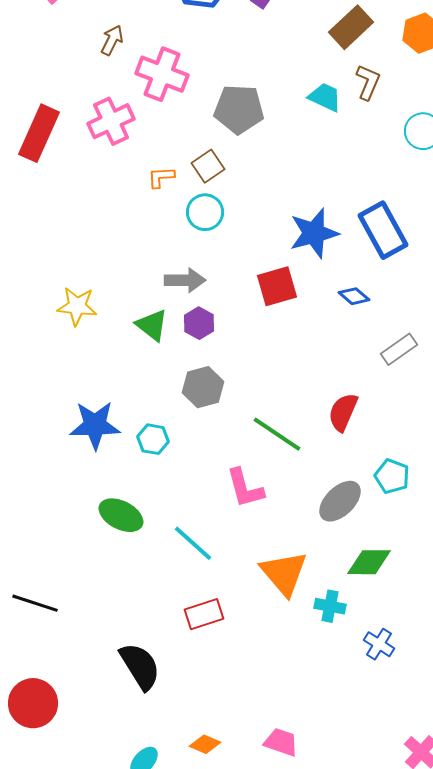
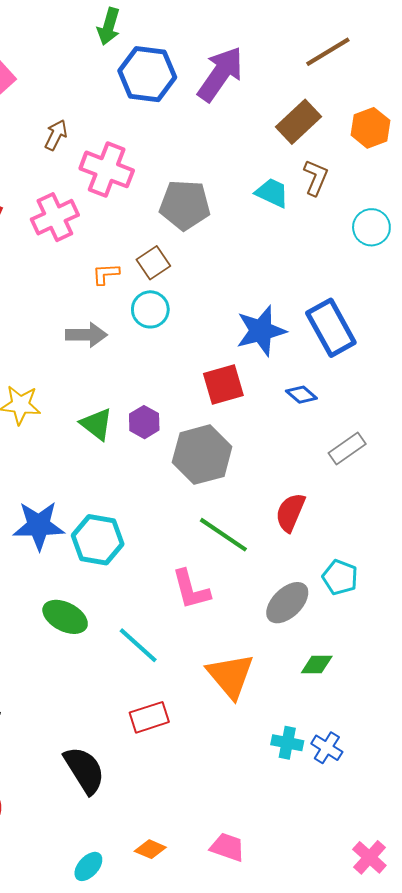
gray arrow: (185, 280) -> (86, 335), moved
gray hexagon: (203, 387) -> (202, 455), moved, size x1.4
cyan hexagon: (153, 439) -> (98, 540), size x1.6
green diamond: (369, 562) -> (317, 665), size x0.7
cyan cross: (330, 606) -> (287, 743), moved

